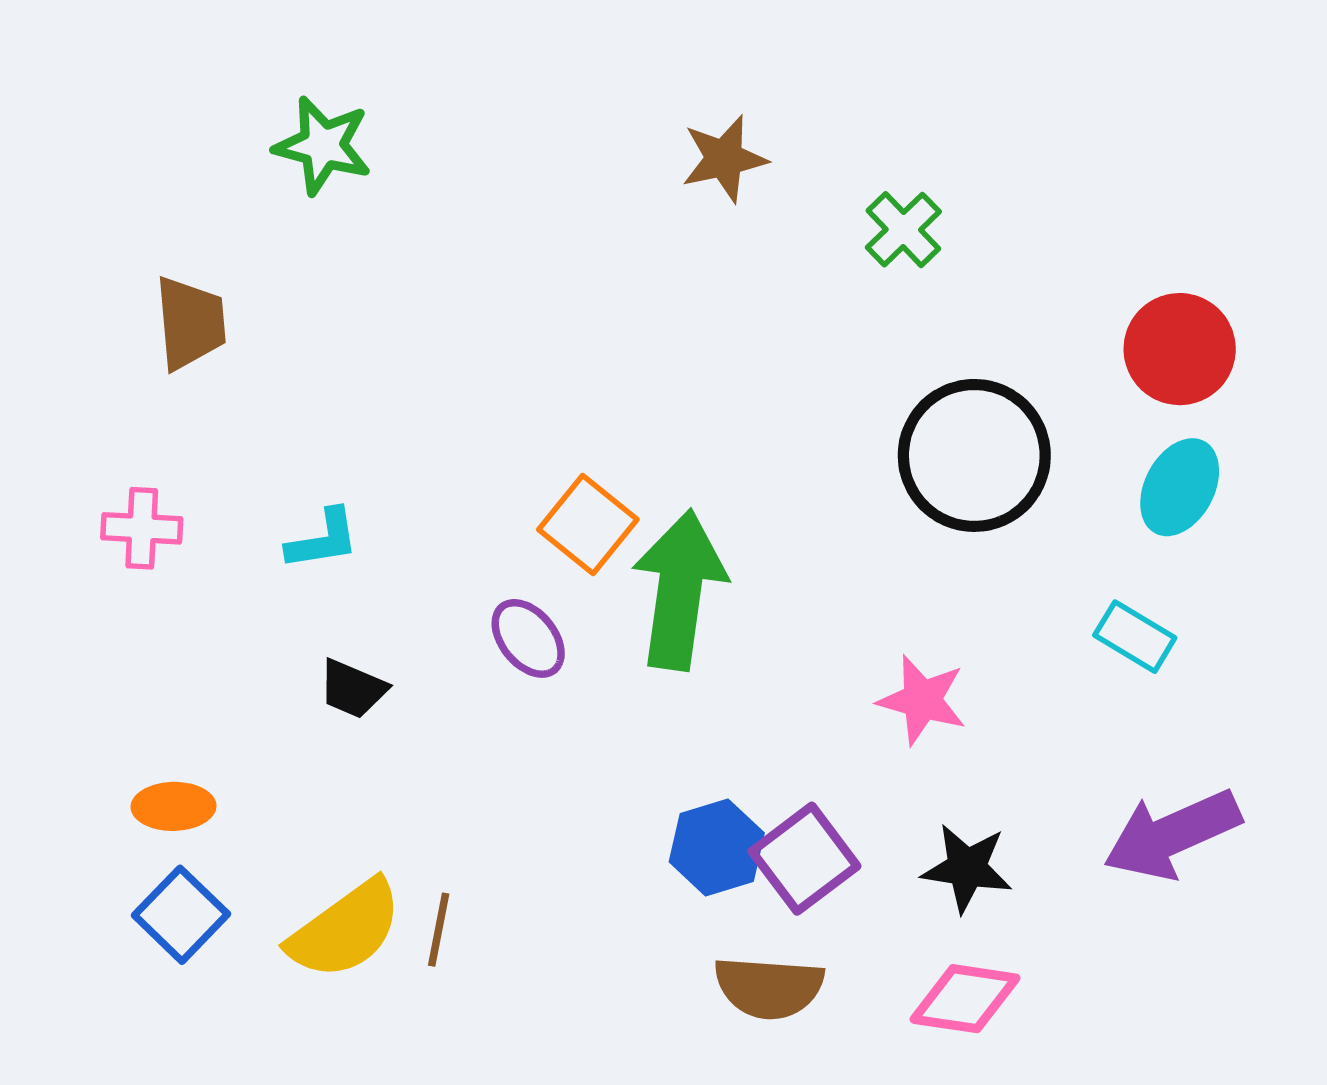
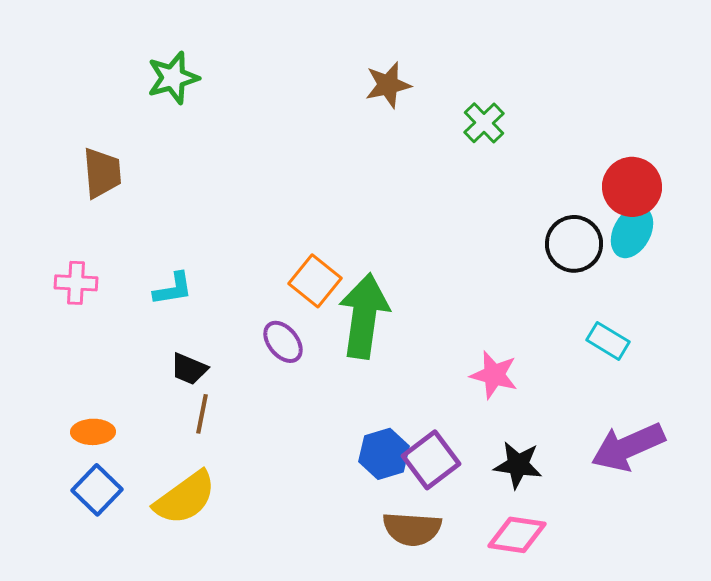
green star: (323, 146) -> (173, 78), turned -30
black circle: (974, 455) -> (574, 244), moved, size x0.7
cyan ellipse: (1180, 487) -> (632, 232), moved
brown line: (439, 930) -> (202, 414), moved

